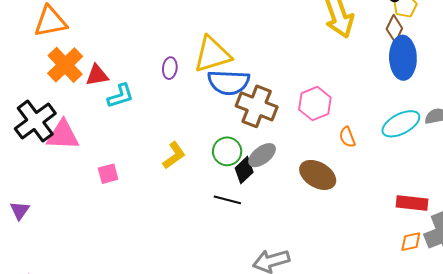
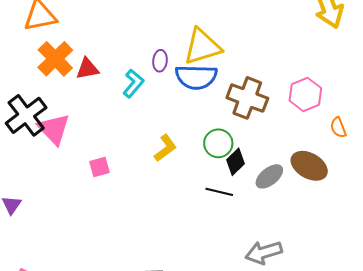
blue semicircle: (229, 82) -> (196, 77), moved
cyan L-shape: (120, 96) -> (133, 83), moved, turned -32
pink triangle: (63, 135) -> (54, 129), turned 45
gray ellipse: (262, 155) -> (269, 176), moved

